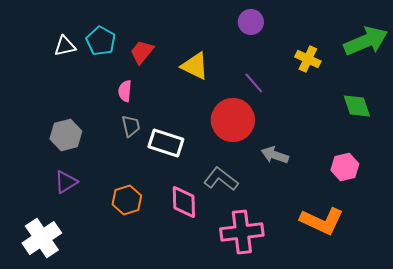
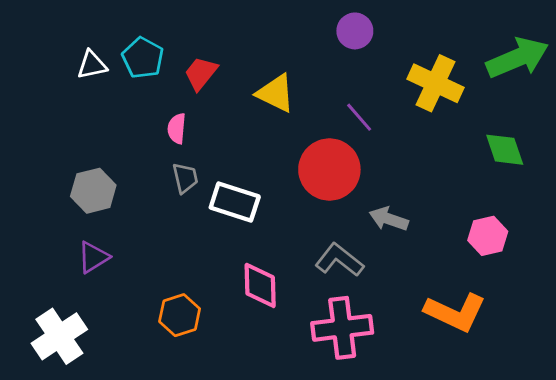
yellow cross: (308, 59) -> (435, 83), size x1.5
gray L-shape: (221, 179) -> (339, 260), moved
orange hexagon: (127, 200) -> (180, 315), moved

